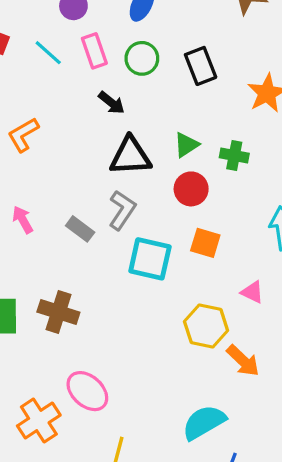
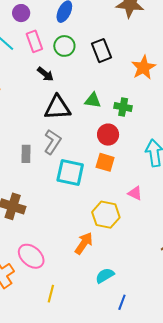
green triangle: (186, 145) -> (93, 100), turned 42
red circle: (191, 189) -> (108, 135), moved
gray rectangle: (80, 229) -> (26, 154), turned 54
orange arrow: (243, 361) -> (84, 243), moved, turned -100
cyan semicircle: (204, 422) -> (105, 276), size x0.7

